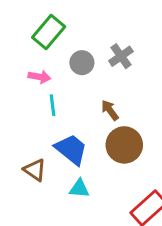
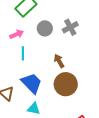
pink arrow: (39, 77) -> (17, 34), turned -40

